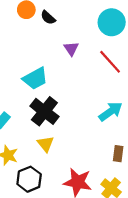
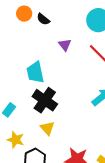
cyan trapezoid: (35, 79) -> (35, 72), turned 110

